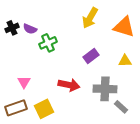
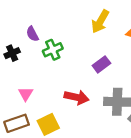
black cross: (12, 28) -> (12, 53), moved
purple semicircle: (30, 29) -> (32, 34), turned 40

